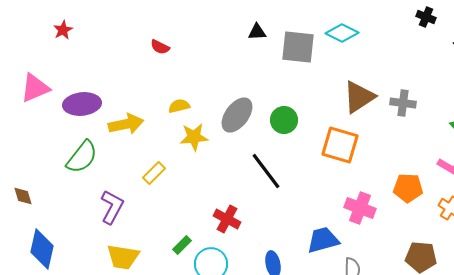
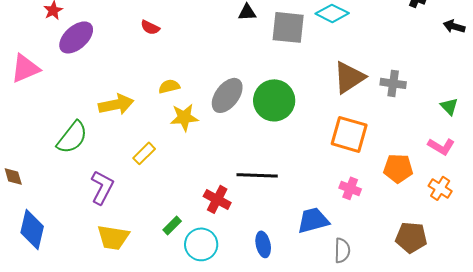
purple ellipse: (82, 104) -> (76, 37), moved, turned -36
green circle: (284, 120) -> (274, 100), size x1.5
orange square: (340, 145) -> (349, 134), moved
black line: (266, 171) -> (257, 175), moved, turned -51
pink cross: (360, 208) -> (350, 188), size x0.7

